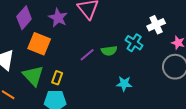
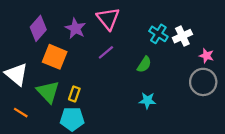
cyan cross: (134, 43) -> (158, 34), moved
green semicircle: (109, 51) -> (144, 64), moved, turned -49
purple line: (87, 55) -> (106, 52), moved

